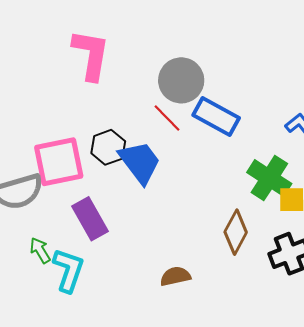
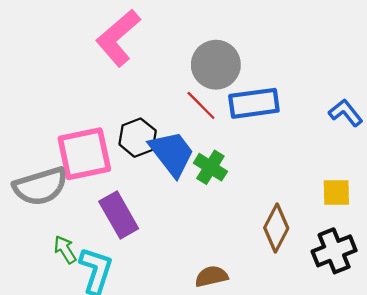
pink L-shape: (91, 55) -> (118, 38), turned -140
blue rectangle: (216, 116) -> (254, 103), turned -36
green cross: (269, 178) -> (210, 167), moved, size x0.7

